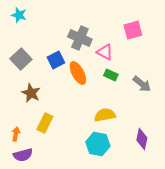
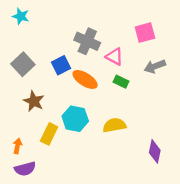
orange ellipse: (78, 73) -> (85, 79), turned -30
gray arrow: (142, 84) -> (155, 66), moved, turned 120
cyan hexagon: (98, 144) -> (75, 119), moved

